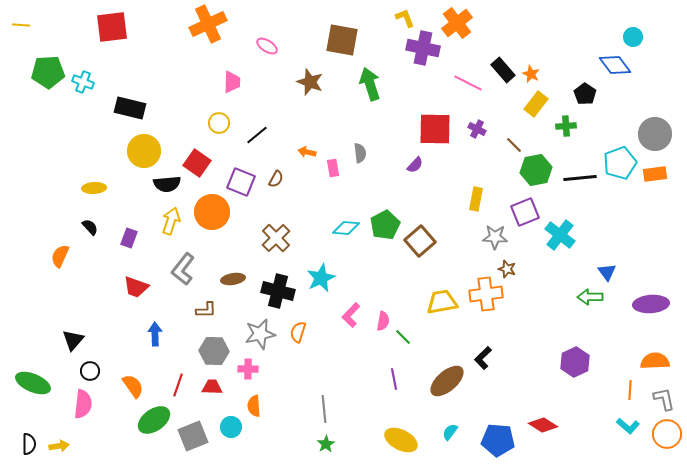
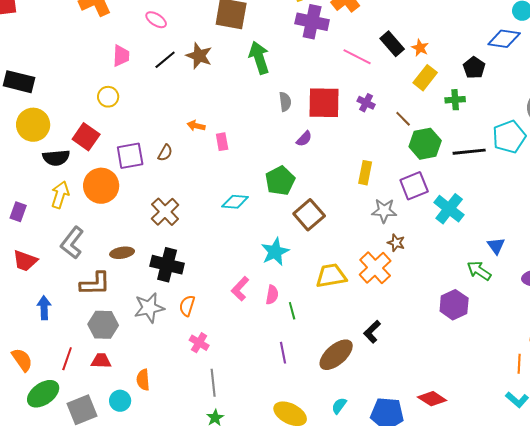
blue diamond: (615, 65) -> (504, 39), turned -44
black line: (257, 135) -> (165, 60), moved
gray semicircle: (360, 153) -> (285, 102), moved
purple square: (241, 182) -> (130, 156), turned -32
green pentagon: (385, 225) -> (280, 181), moved
cyan star: (321, 278) -> (275, 252), moved
orange cross: (486, 294) -> (375, 268), turned -36
green arrow: (590, 297) -> (479, 271), turned 35
brown L-shape: (206, 310) -> (95, 284), size x1.5
green line: (403, 337) -> (292, 311), turned 30
purple hexagon: (575, 362) -> (454, 305), moved
pink cross: (248, 369) -> (199, 343), moved, turned 30

